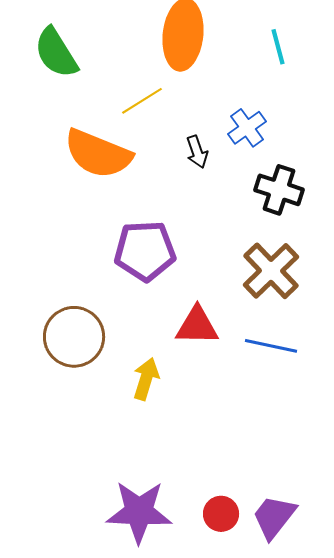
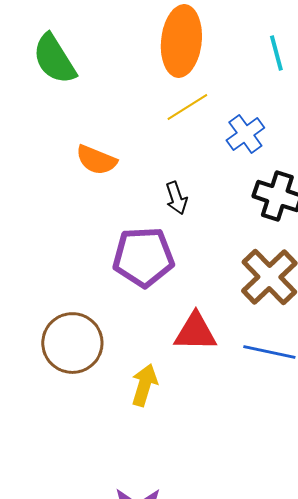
yellow line: (142, 101) -> (187, 107), moved
black arrow: (197, 152) -> (176, 198), moved
orange semicircle: (98, 154) -> (96, 160), size x0.6

